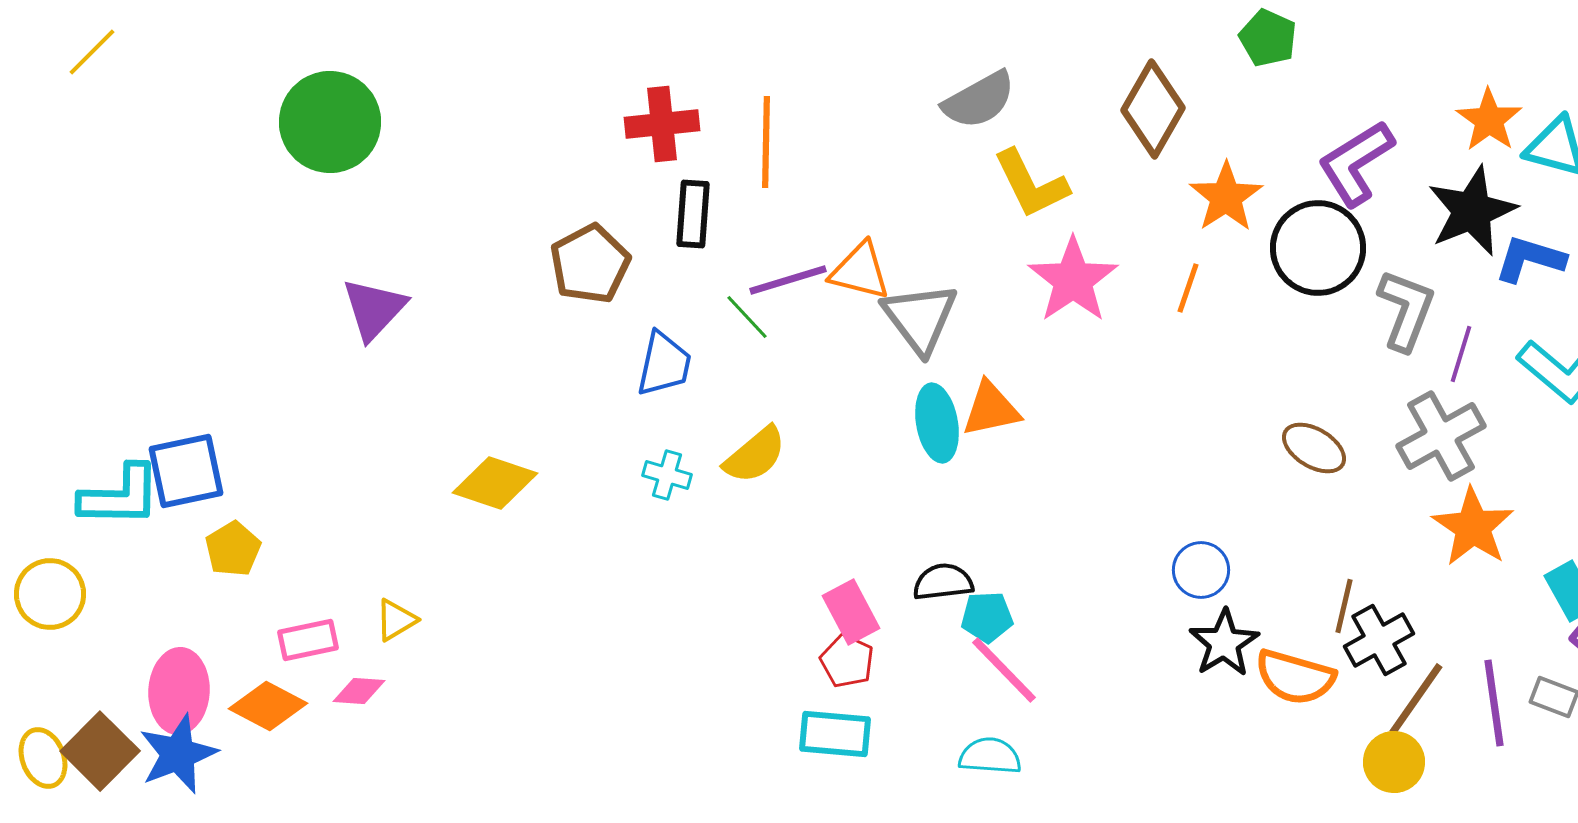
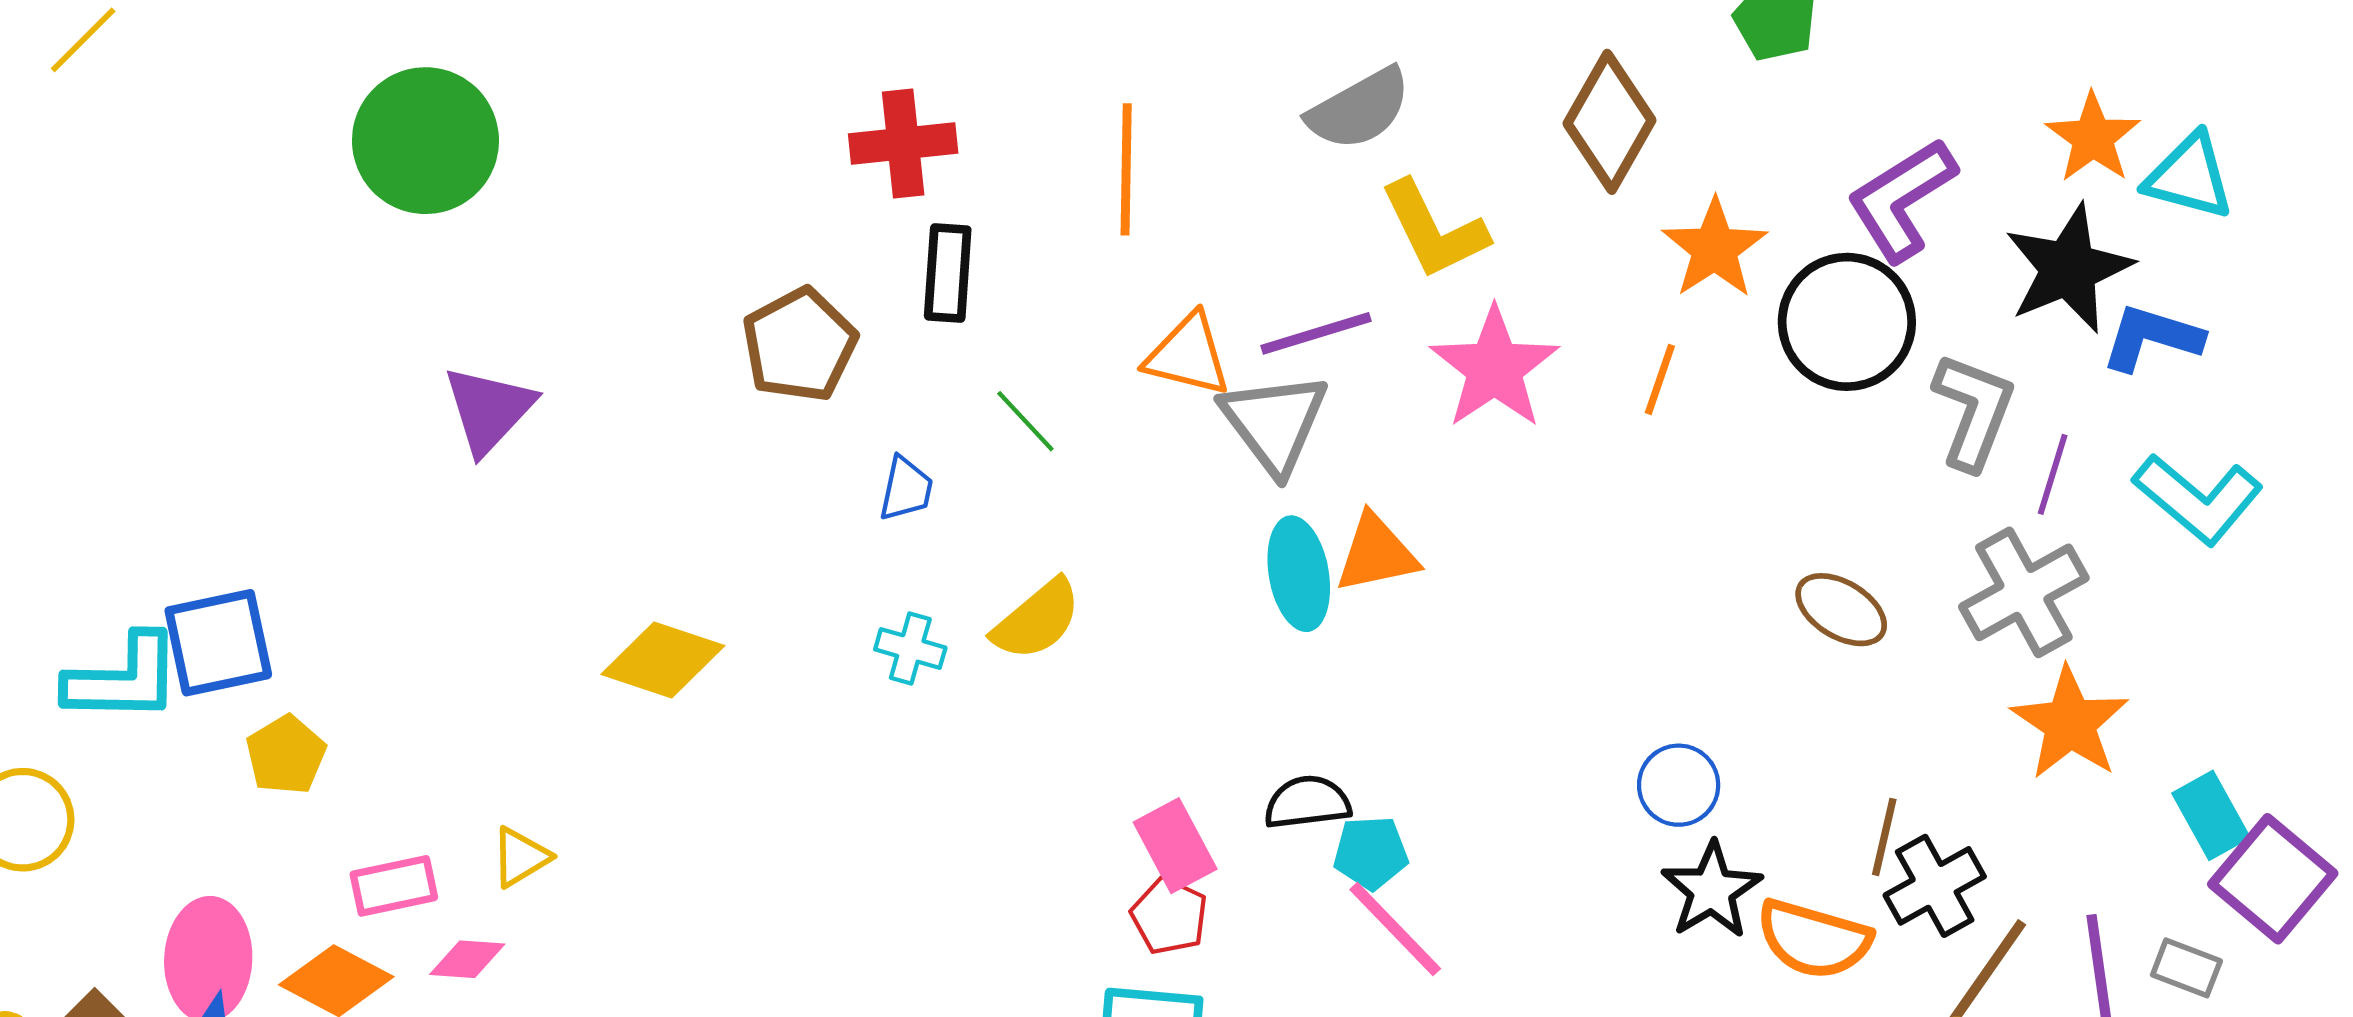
orange line: (766, 142) -> (1126, 169), moved
purple line: (788, 280) -> (1316, 333), moved
blue trapezoid: (664, 364) -> (906, 489), size x0.7

